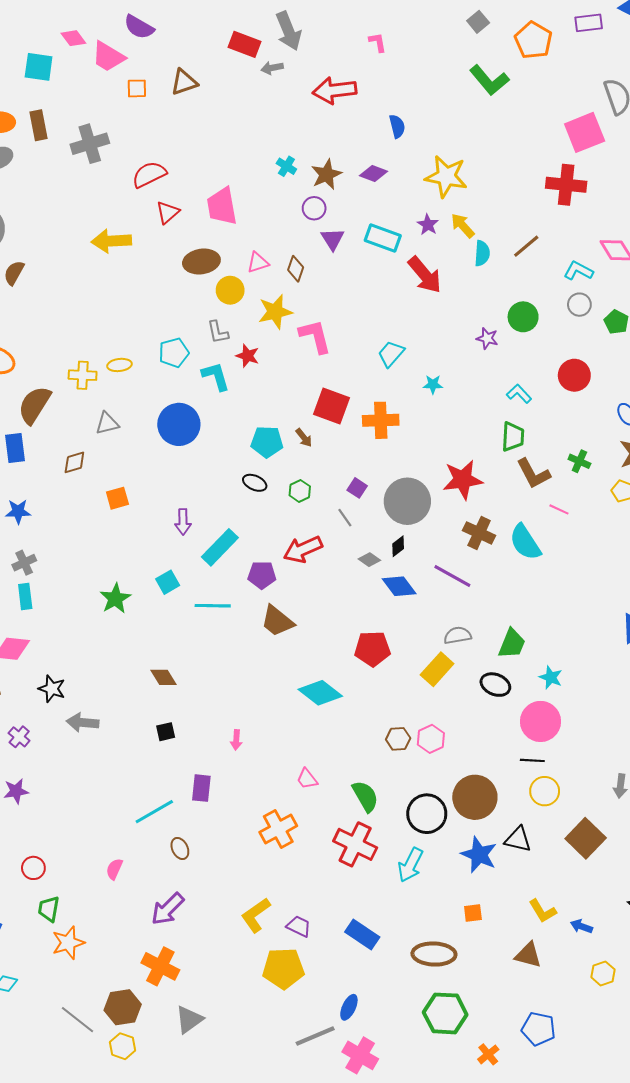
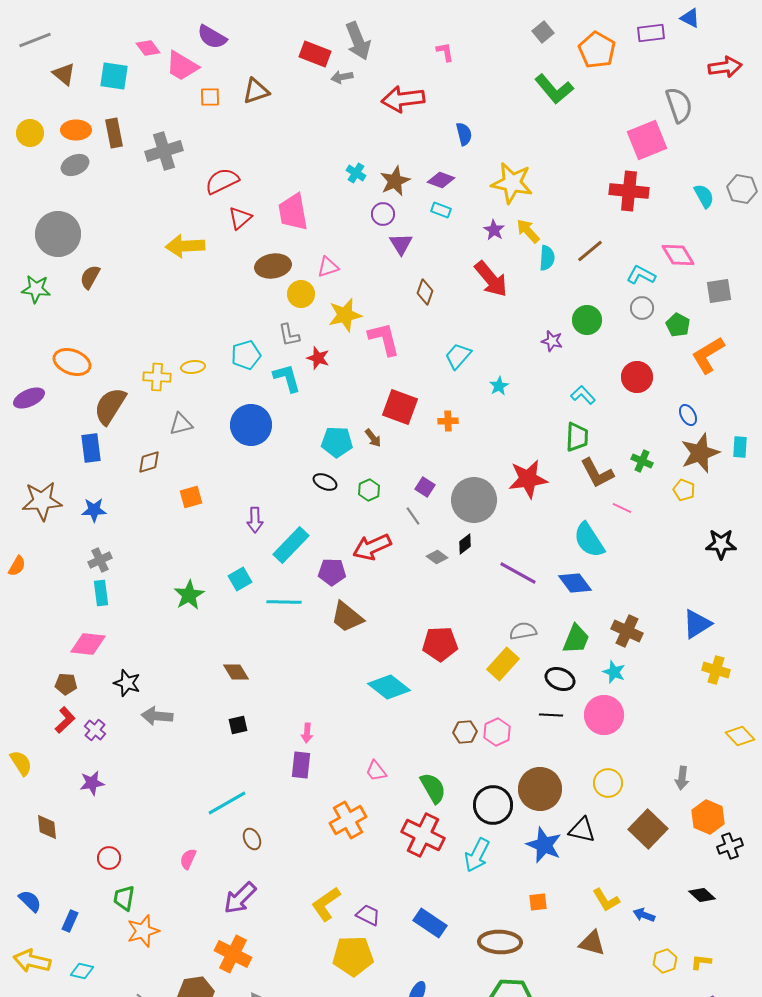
cyan rectangle: (383, 238) -> (441, 210), moved, size x0.6
brown diamond: (296, 269) -> (425, 292), moved
cyan star: (433, 384) -> (499, 386), turned -30
orange cross: (381, 420) -> (448, 421), size x0.6
brown cross: (479, 533) -> (627, 631), moved
blue diamond: (399, 586) -> (575, 583), moved
black line: (532, 760) -> (551, 715), moved
purple rectangle: (201, 788) -> (301, 765), moved

